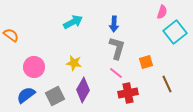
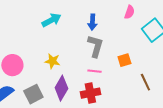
pink semicircle: (162, 12) -> (129, 12), moved
pink line: (116, 73) -> (94, 71), turned -32
red cross: (128, 93) -> (90, 93), moved

